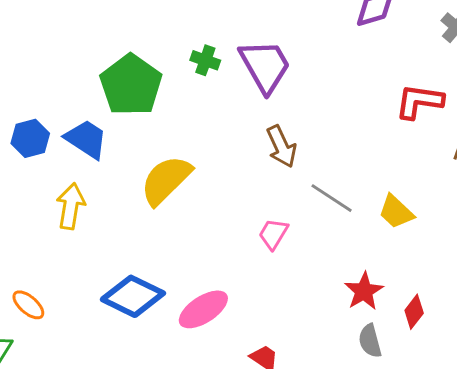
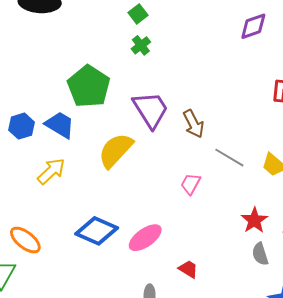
green cross: (205, 60) -> (141, 45), moved, turned 36
purple trapezoid: (265, 66) -> (151, 110), moved
yellow arrow: (71, 206) -> (51, 171), turned 40
orange ellipse: (28, 305) -> (25, 240), size x1.4

